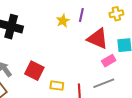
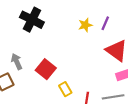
yellow rectangle: (57, 86) -> (65, 89), turned 40

